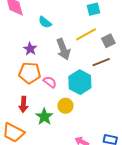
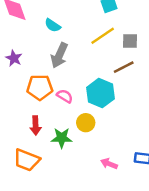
gray square: (108, 41) -> (130, 41), turned 32
purple star: (30, 49) -> (14, 58), moved
gray arrow: (63, 49) -> (59, 55), moved, turned 50
green star: (44, 117) -> (62, 138), turned -30

